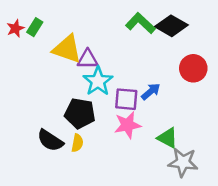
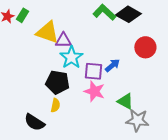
pink star: (128, 125) -> (94, 91), turned 30
black semicircle: (50, 140) -> (34, 122), moved

